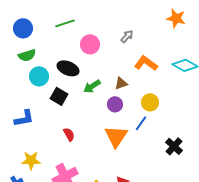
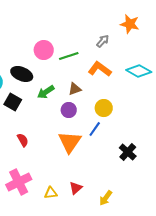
green line: (65, 23) -> (69, 56), moved
gray arrow: (127, 36) -> (103, 41), moved

